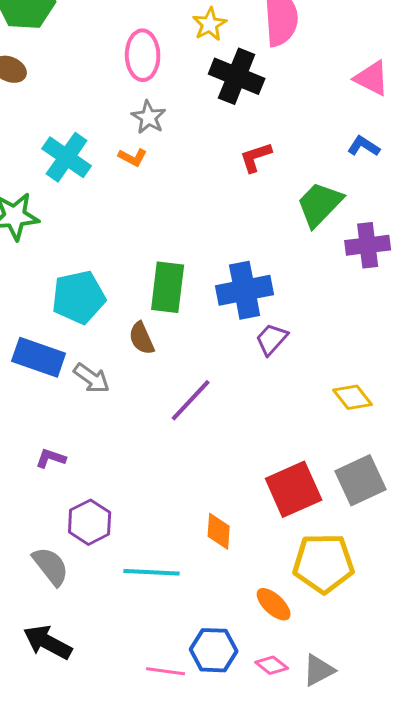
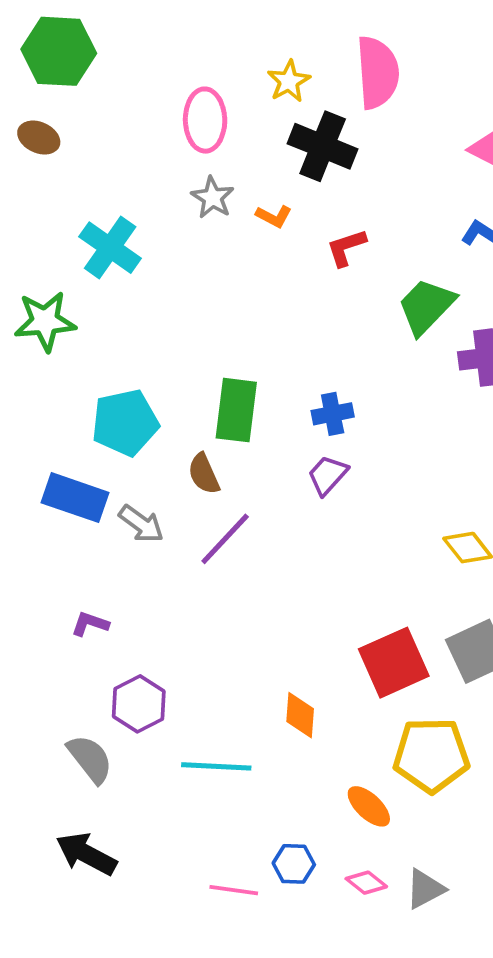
orange L-shape: (133, 157) -> (274, 216), moved
blue cross: (245, 290) -> (333, 414), size x0.6
purple trapezoid: (272, 339) -> (328, 475), moved
purple line: (191, 400) -> (225, 539), moved
blue hexagon: (214, 650) -> (294, 864), size x0.7

